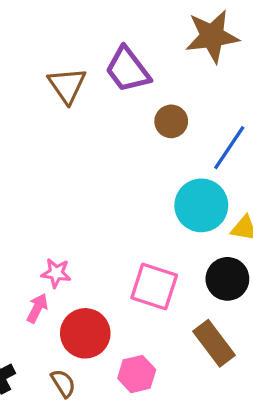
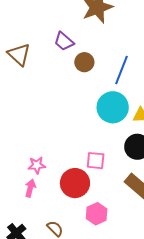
purple trapezoid: (128, 70) -> (64, 41), moved, size x0.7
pink square: (154, 286) -> (96, 161), size x0.7
red circle: (85, 333) -> (75, 183), moved

